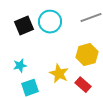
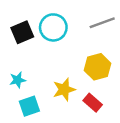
yellow star: (59, 74) -> (64, 89), turned 30

